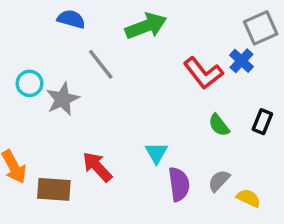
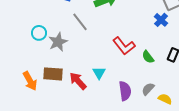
red L-shape: (203, 73) -> (124, 46), moved
cyan triangle: (156, 153) -> (99, 73), moved
brown rectangle: (54, 189) -> (53, 74), moved

